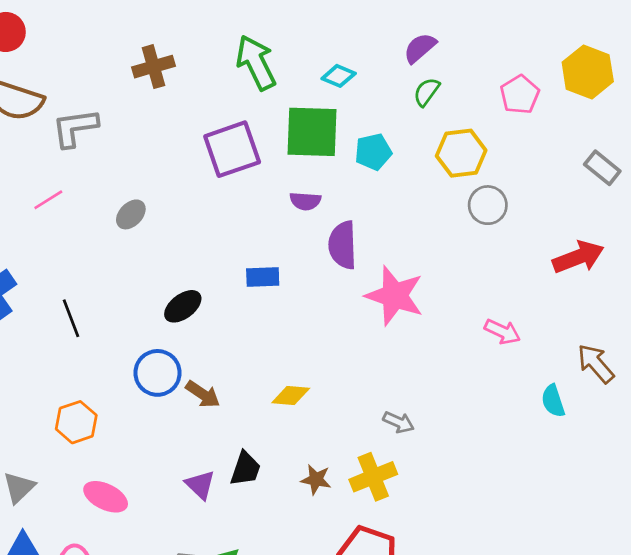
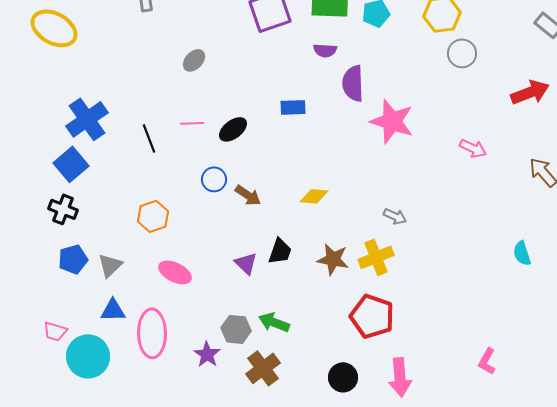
pink line: (48, 200) -> (192, 123), moved, turned 30
blue circle: (157, 373) -> (214, 179), size x0.7
cyan semicircle: (553, 401) -> (522, 253), moved
brown star: (316, 479) -> (333, 259), size x1.4

